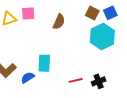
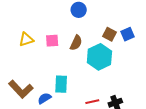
pink square: (28, 14) -> (52, 41), moved
cyan hexagon: (102, 36) -> (99, 57), moved

